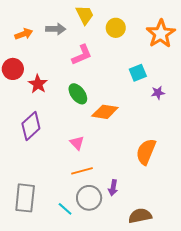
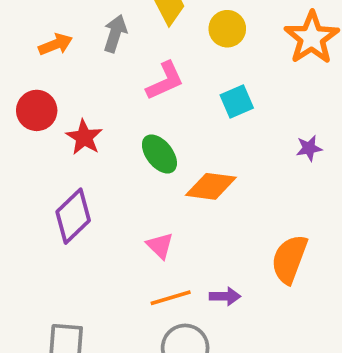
gray arrow: (56, 29) -> (115, 34), turned -72
cyan square: (138, 73) -> (237, 101), moved
purple arrow: (113, 188) -> (225, 296), moved, turned -98

